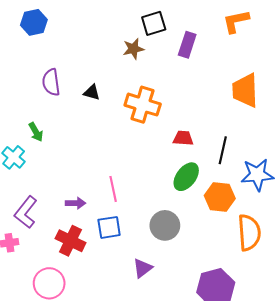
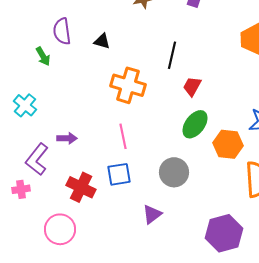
orange cross: (143, 105) -> (128, 85), moved
green arrow: (36, 132) -> (43, 56), moved
red trapezoid: (183, 138) -> (192, 86), turned -65
black line: (223, 150) -> (172, 55), moved
purple arrow: (76, 203) -> (67, 138), moved

